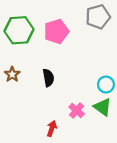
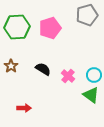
black semicircle: (48, 78) -> (43, 69), turned -49
pink cross: (77, 110) -> (68, 76), moved
red arrow: (52, 129) -> (24, 108), moved, turned 72

